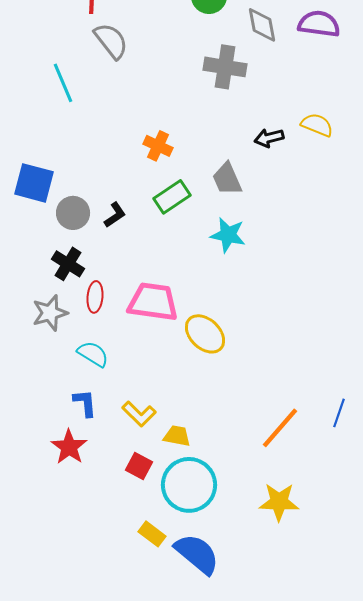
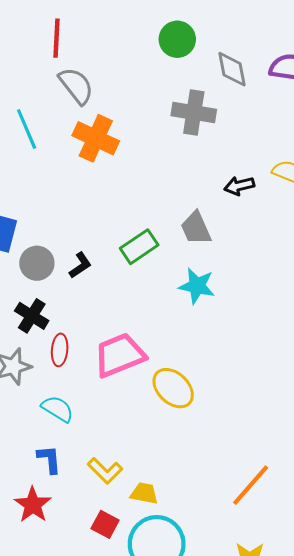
orange cross: (158, 146) -> (96, 138), moved, size x1.5
pink trapezoid: (153, 302) -> (119, 355), turned -30

